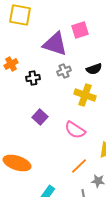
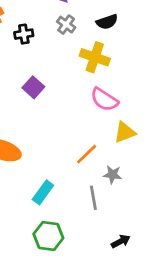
gray cross: (64, 71) -> (66, 25), turned -32
pink semicircle: (75, 130) -> (104, 100), moved

